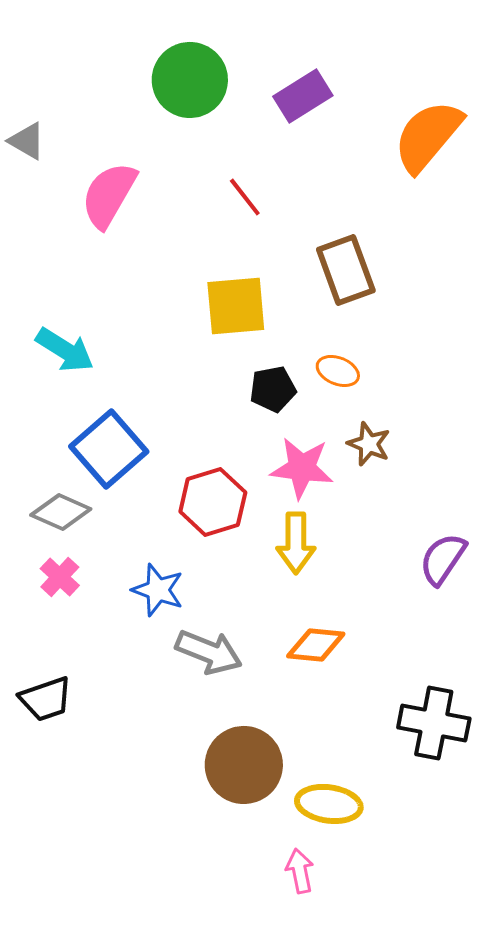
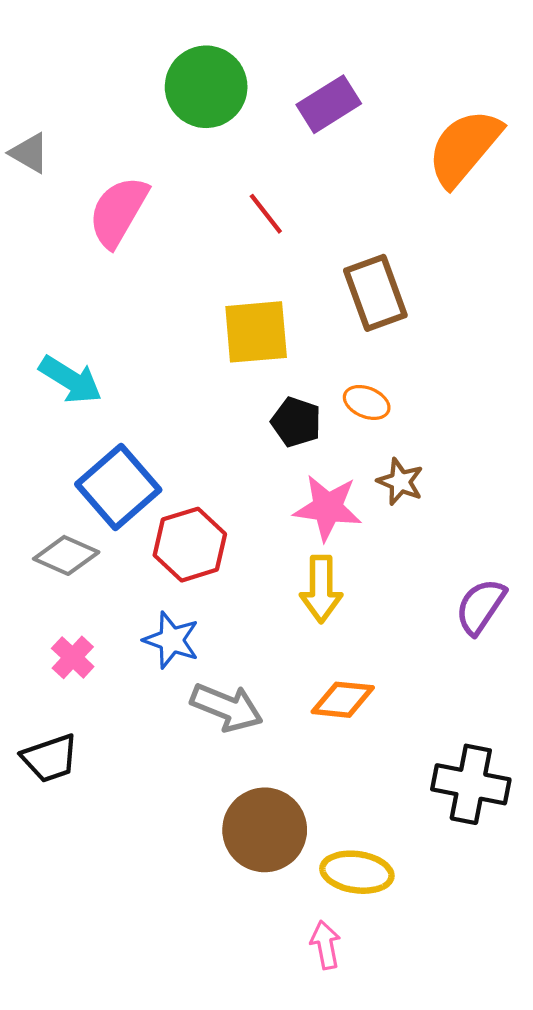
black pentagon: (273, 389) -> (296, 422), turned 30
red hexagon: (213, 502) -> (190, 545), moved
pink cross: (60, 577) -> (73, 657), moved

